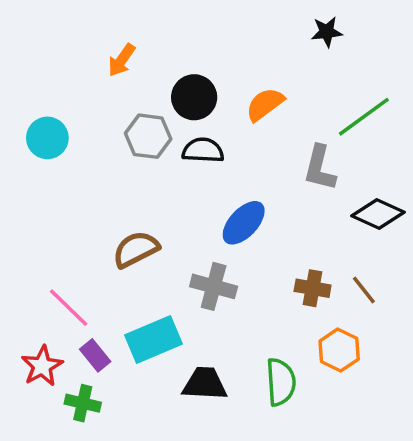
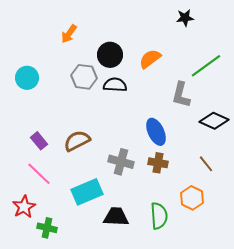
blue ellipse: (244, 223) -> (156, 132), moved, turned -68
brown cross: (313, 288) -> (158, 163), moved
purple rectangle: (95, 355) -> (39, 141), moved

